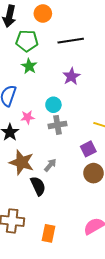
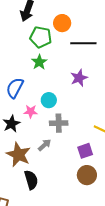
orange circle: (43, 14) -> (62, 23), moved
cyan circle: (53, 105) -> (49, 100), moved
gray arrow: (50, 165) -> (45, 145), moved

